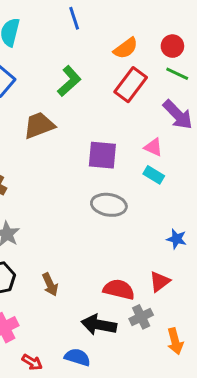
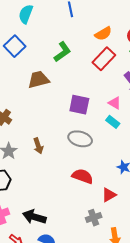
brown arrow: (50, 285) -> (38, 146), moved
red semicircle: (119, 289) -> (82, 176), moved
black arrow: (99, 325) -> (34, 217), moved

